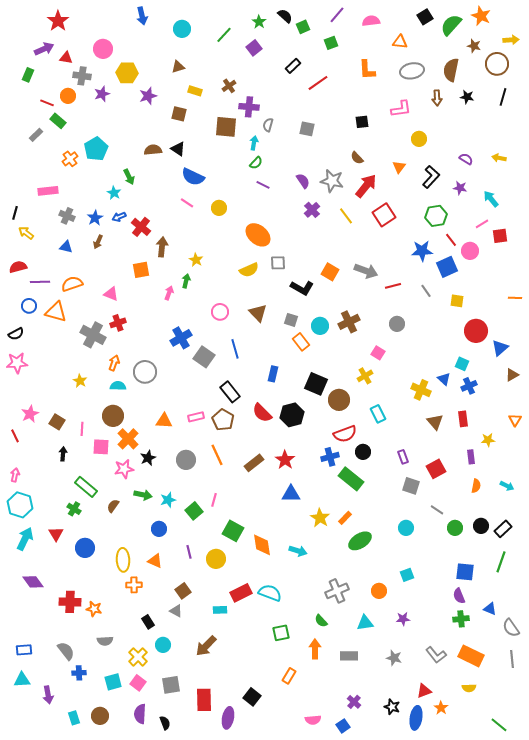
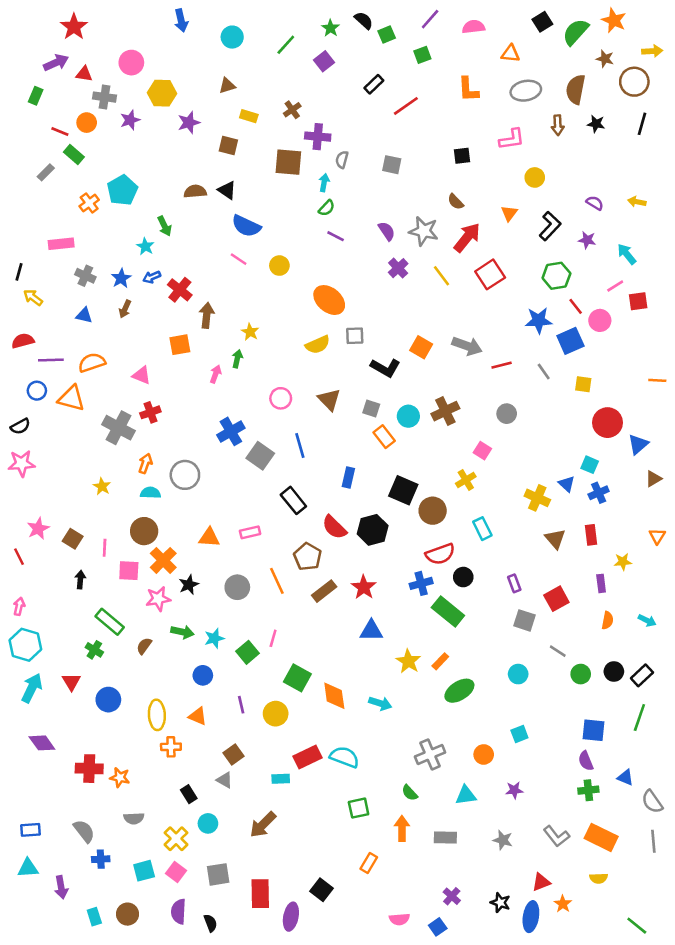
brown pentagon: (223, 420) -> (307, 557), moved

